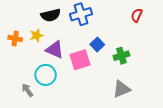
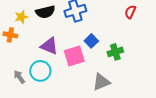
yellow star: (36, 35) -> (21, 17), moved
gray triangle: (121, 89) -> (101, 82), moved
gray arrow: (27, 90) -> (19, 77), moved

